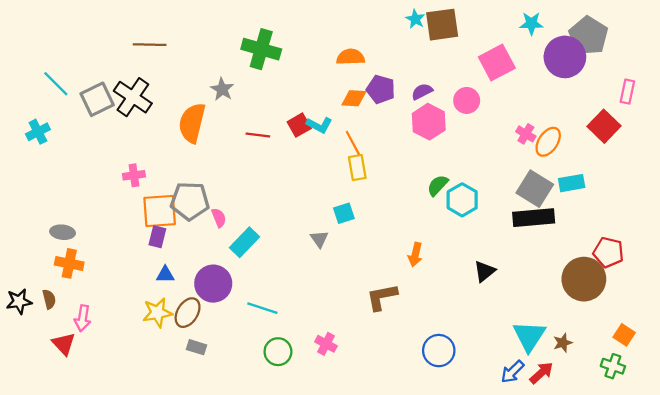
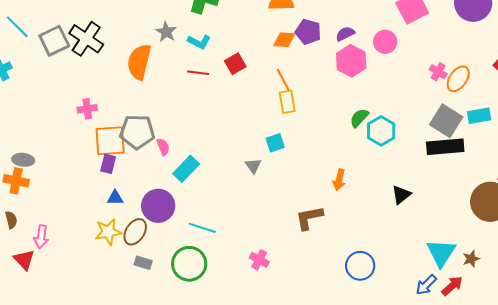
cyan L-shape: (319, 125) -> (199, 42), moved
orange cross: (69, 263) -> (16, 181), moved
green circle: (278, 352) -> (189, 264), moved, size x1.4

